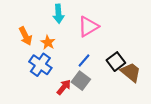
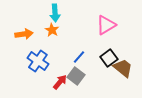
pink triangle: (88, 26) -> (106, 25), moved
orange arrow: (26, 36) -> (24, 34), turned -72
orange star: (48, 42) -> (52, 30), moved

